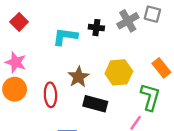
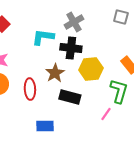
gray cross: (128, 21) -> (74, 22), moved
black cross: (96, 28) -> (71, 48), moved, size x1.5

